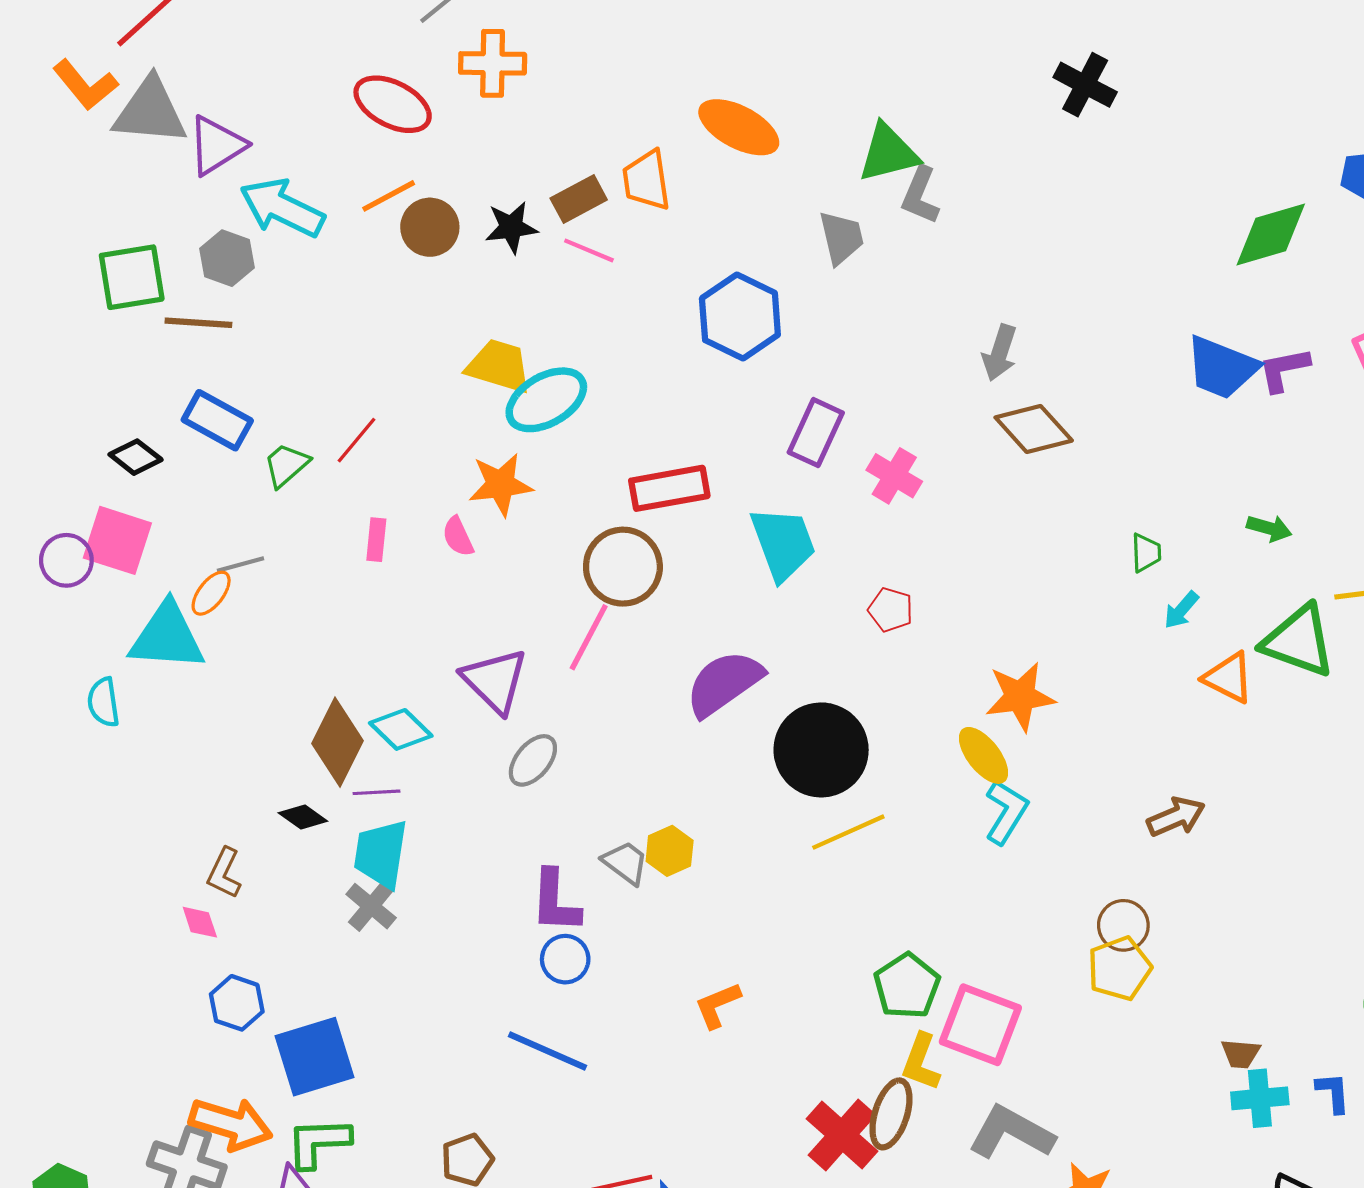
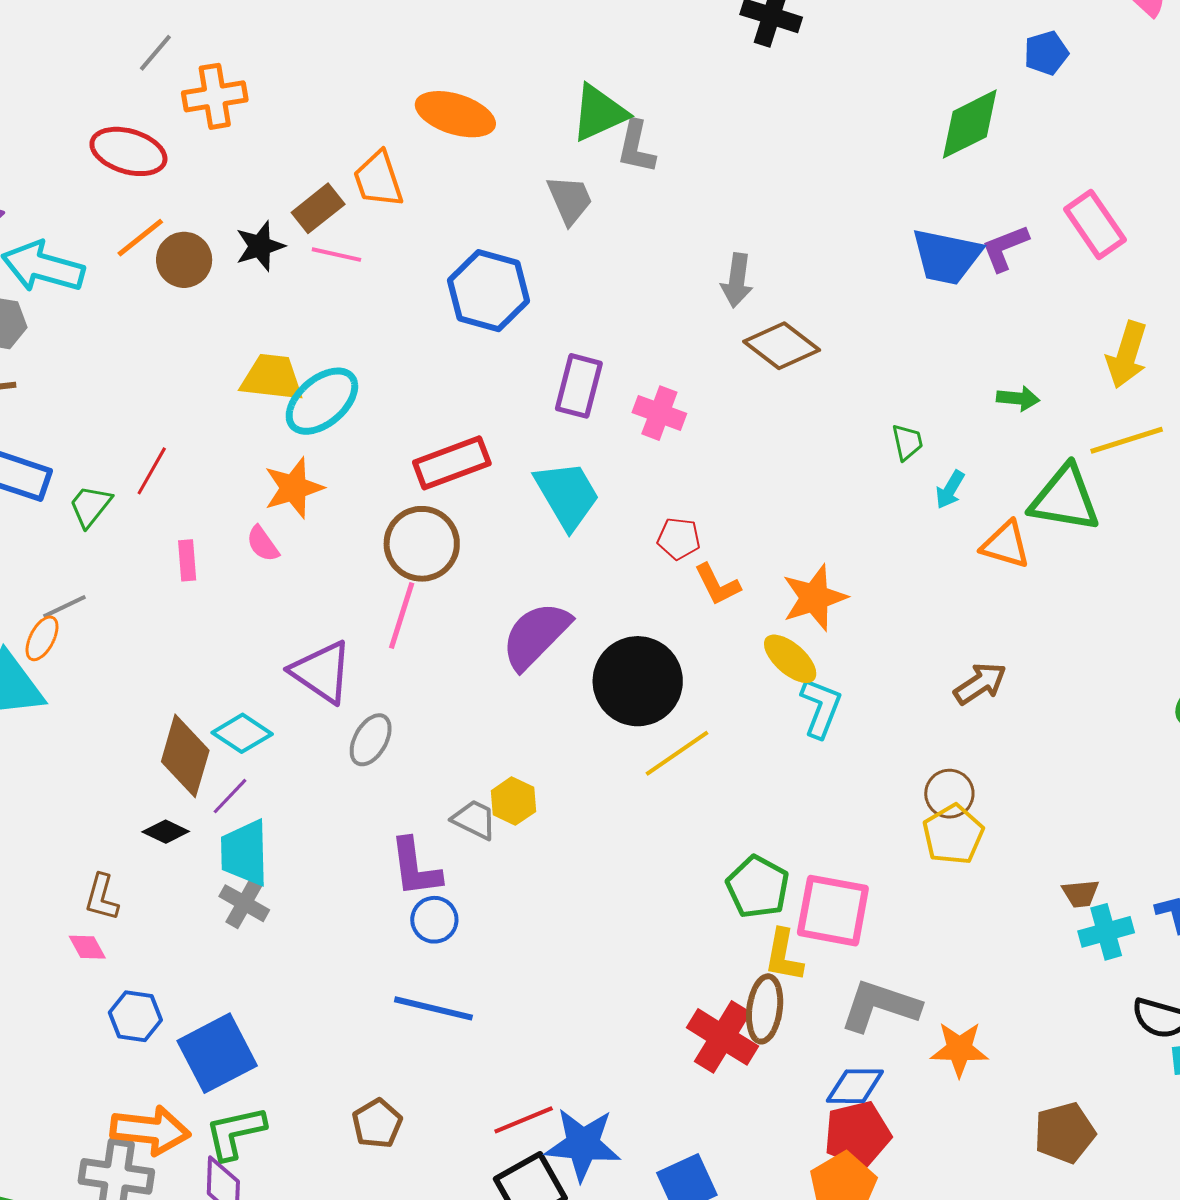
purple line: (376, 792) -> (230, 796), turned -33
orange L-shape: (717, 1005) -> (717, 585), moved, turned -84

